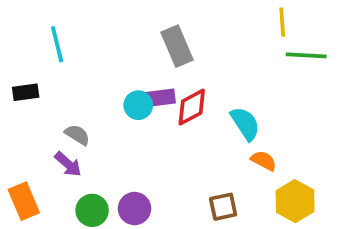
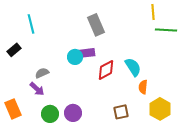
black rectangle: (26, 92) -> (14, 50), turned -32
red diamond: (192, 107) -> (106, 70), moved
gray semicircle: (77, 135) -> (42, 73), turned -56
orange semicircle: (264, 161) -> (143, 87), turned -112

